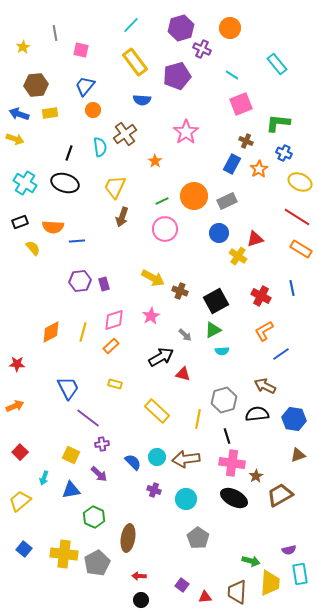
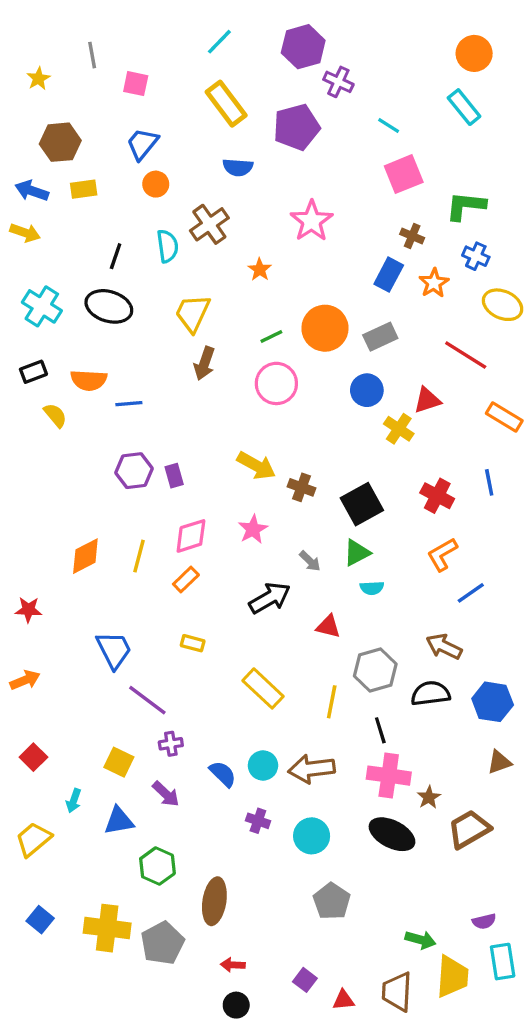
orange circle: (230, 28) -> (474, 53), moved
red line: (297, 217) -> (466, 355), moved
red triangle: (183, 374) -> (328, 626), moved

